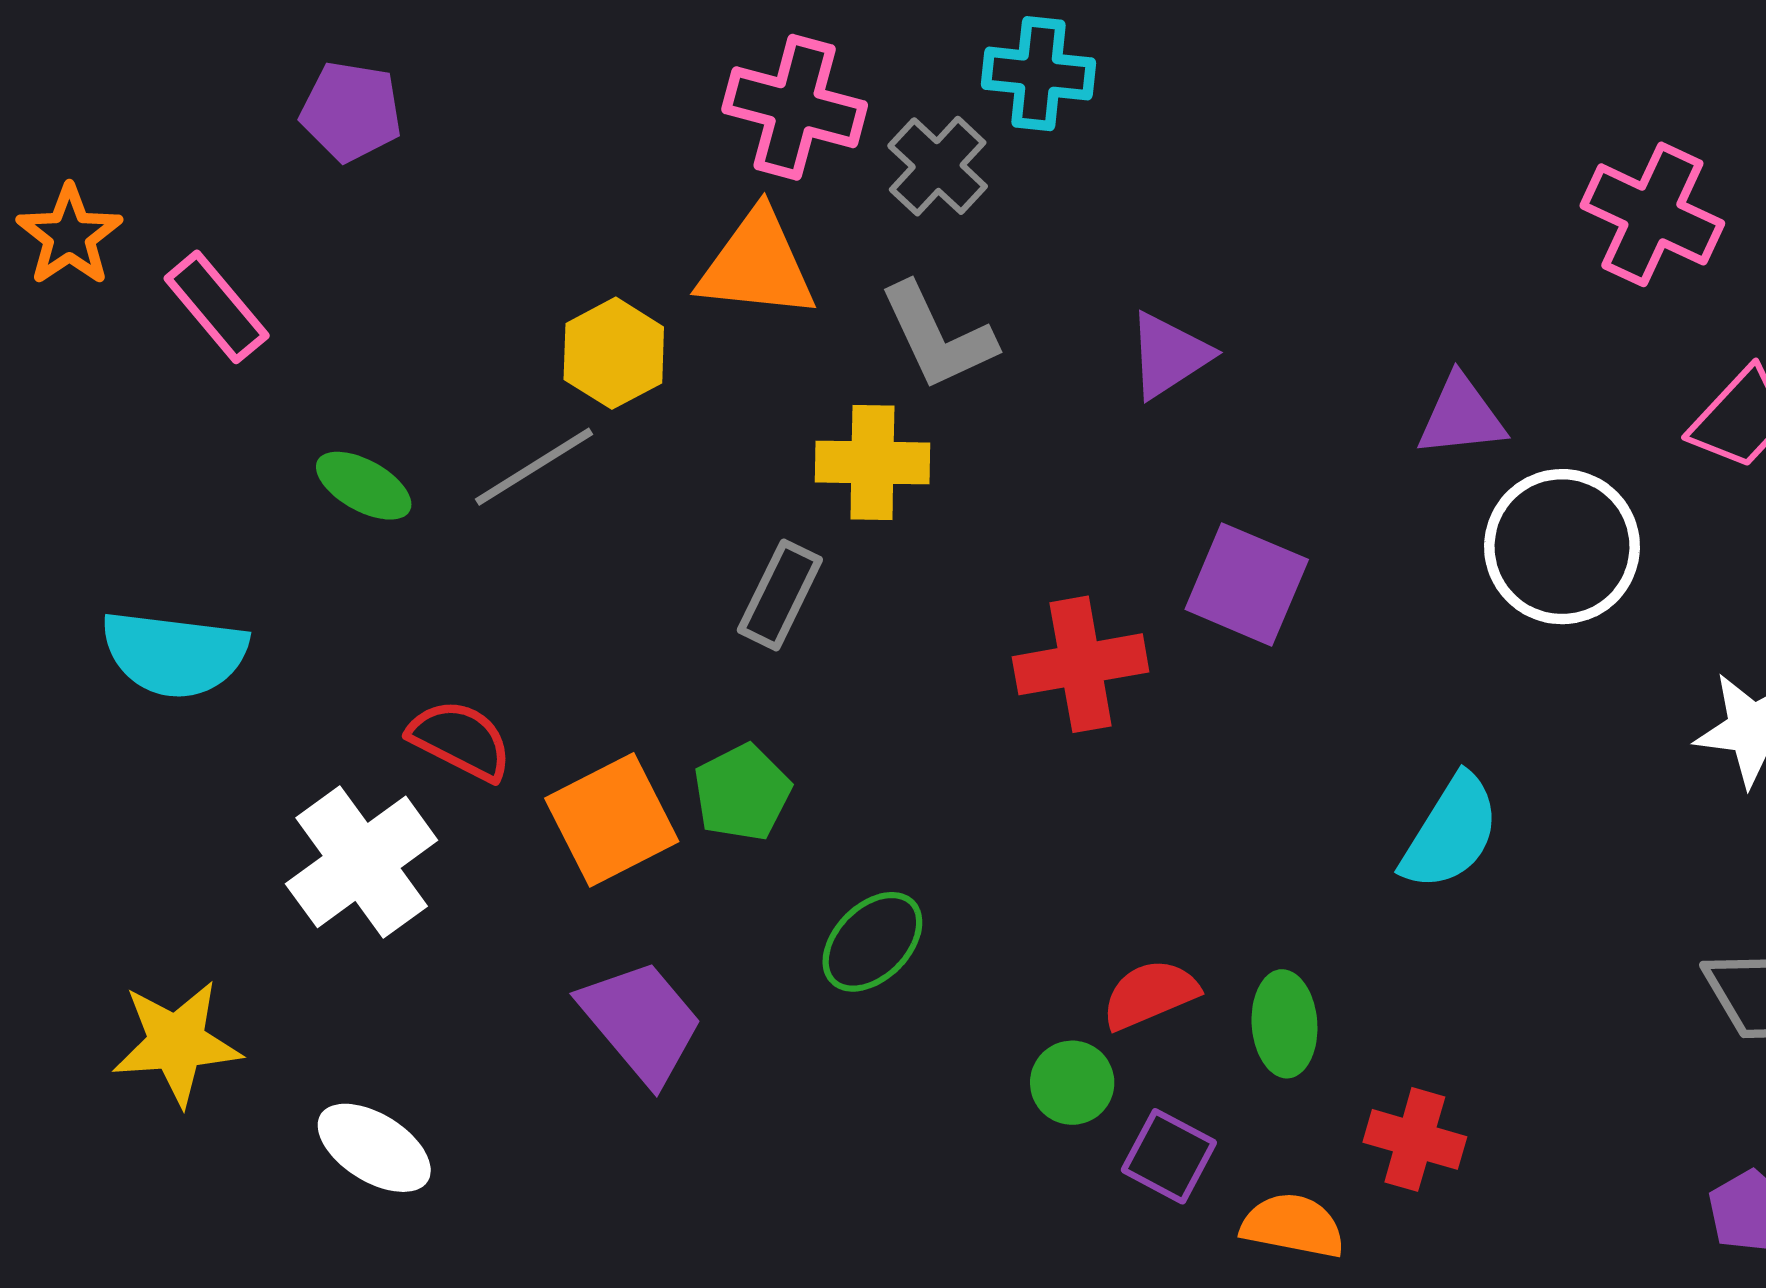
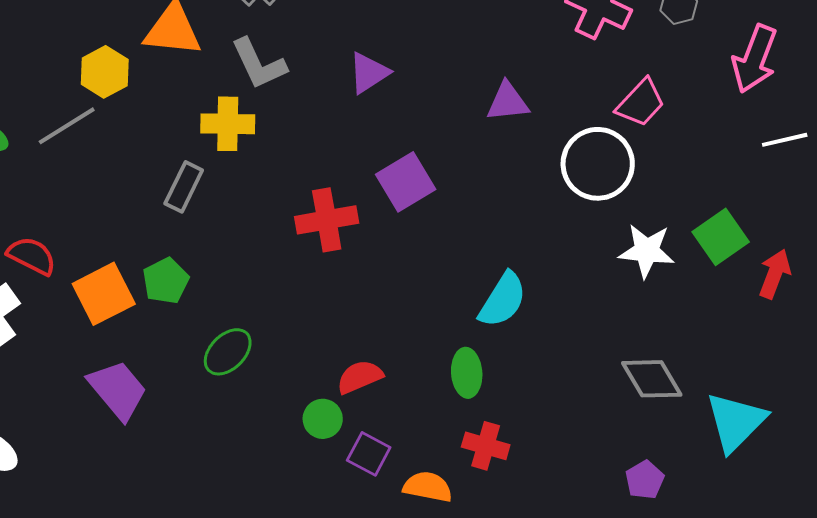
white circle: (1562, 547) -> (598, 164), moved
purple square: (1247, 584) -> (406, 182), turned 36
green ellipse: (1284, 1024) -> (467, 373), moved

